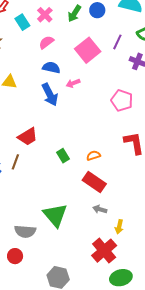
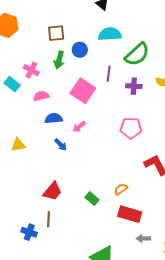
pink semicircle: (46, 42) -> (41, 96), turned 42
blue arrow: (50, 95) -> (61, 145), size x0.6

